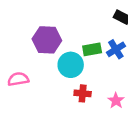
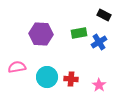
green rectangle: (92, 49) -> (79, 33), moved
cyan circle: (71, 65) -> (47, 77), moved

